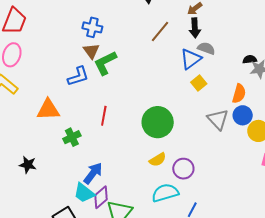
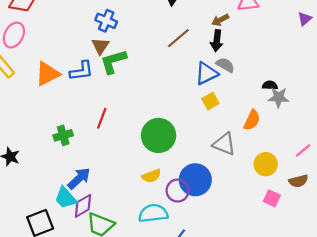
orange triangle: (48, 110) -> (47, 74), moved, turned -35
blue circle: (243, 115) -> (195, 180), moved, size x1.5
gray triangle: (218, 119) -> (224, 144), turned -35

